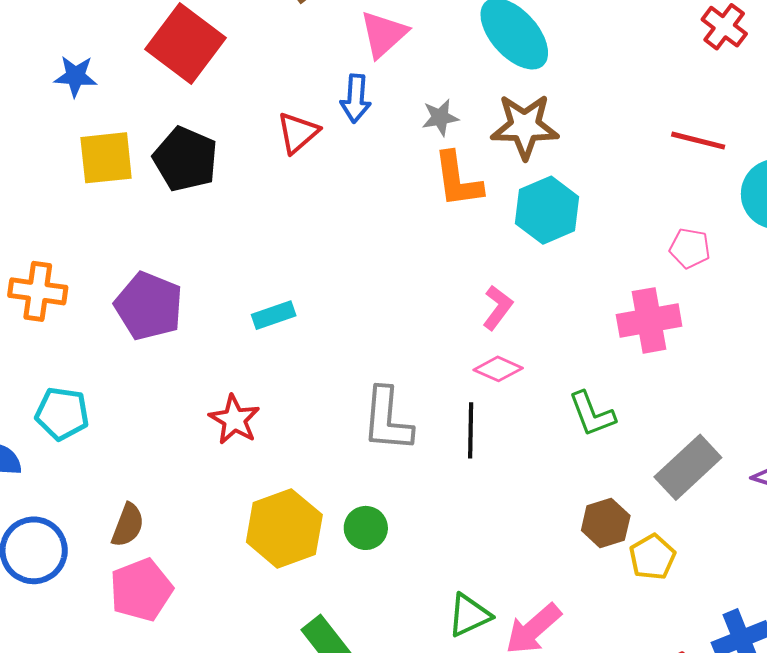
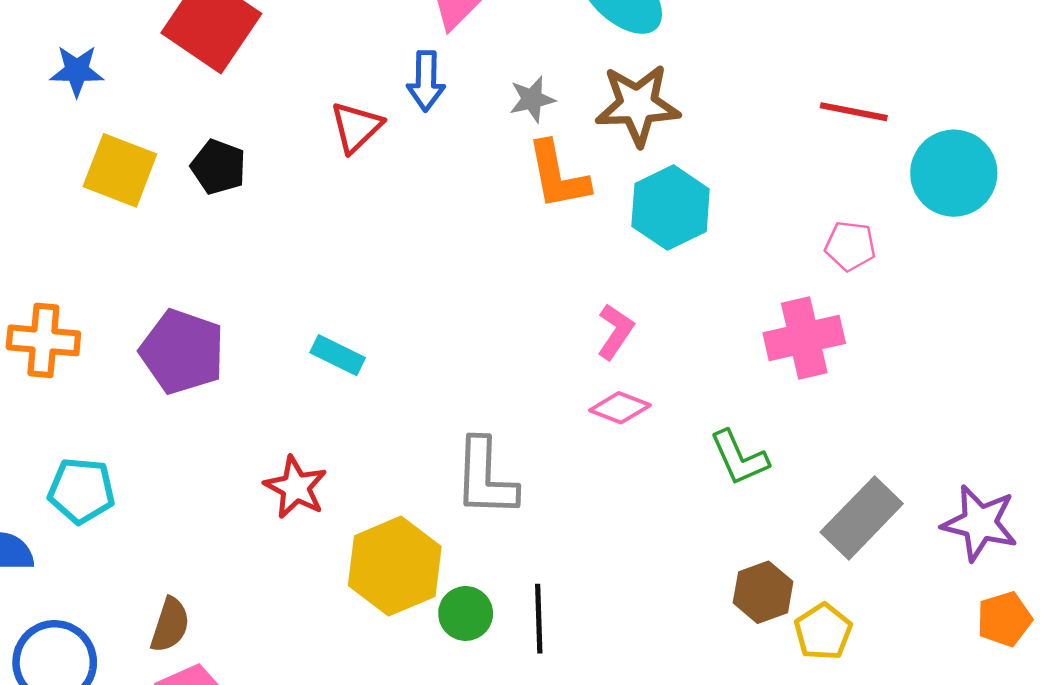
yellow square: (106, 158) -> (120, 170), turned 30
black pentagon: (185, 159) -> (218, 167), size x0.7
cyan rectangle: (274, 315) -> (338, 355), turned 48
black line: (471, 430) -> (539, 619), moved
yellow hexagon: (284, 528) -> (395, 566), moved

